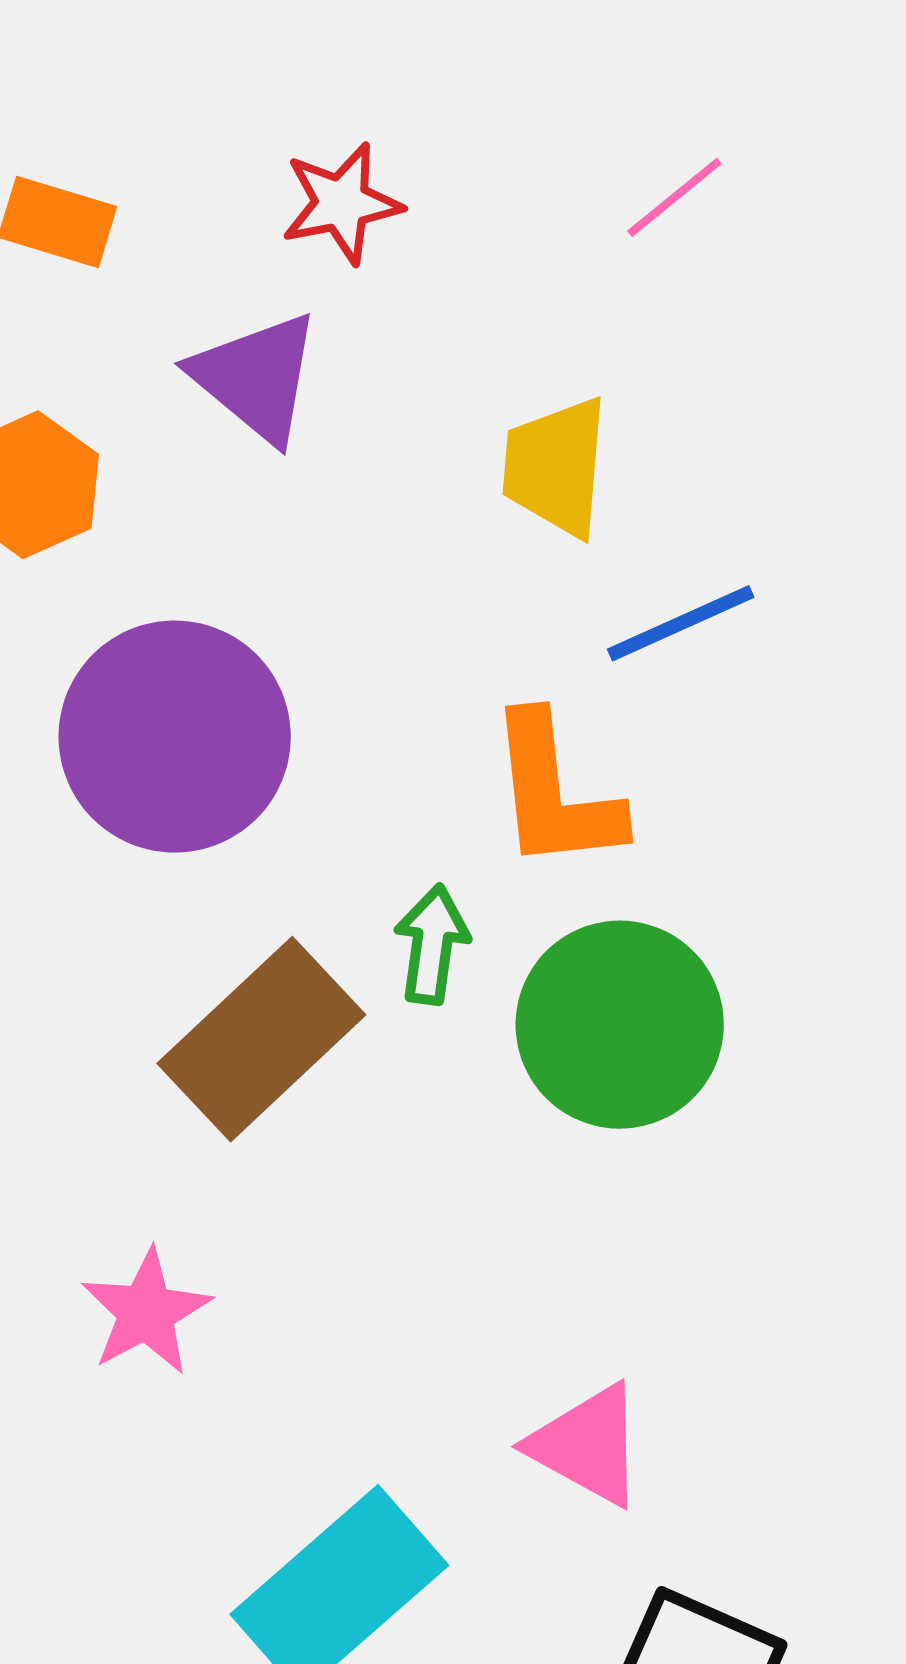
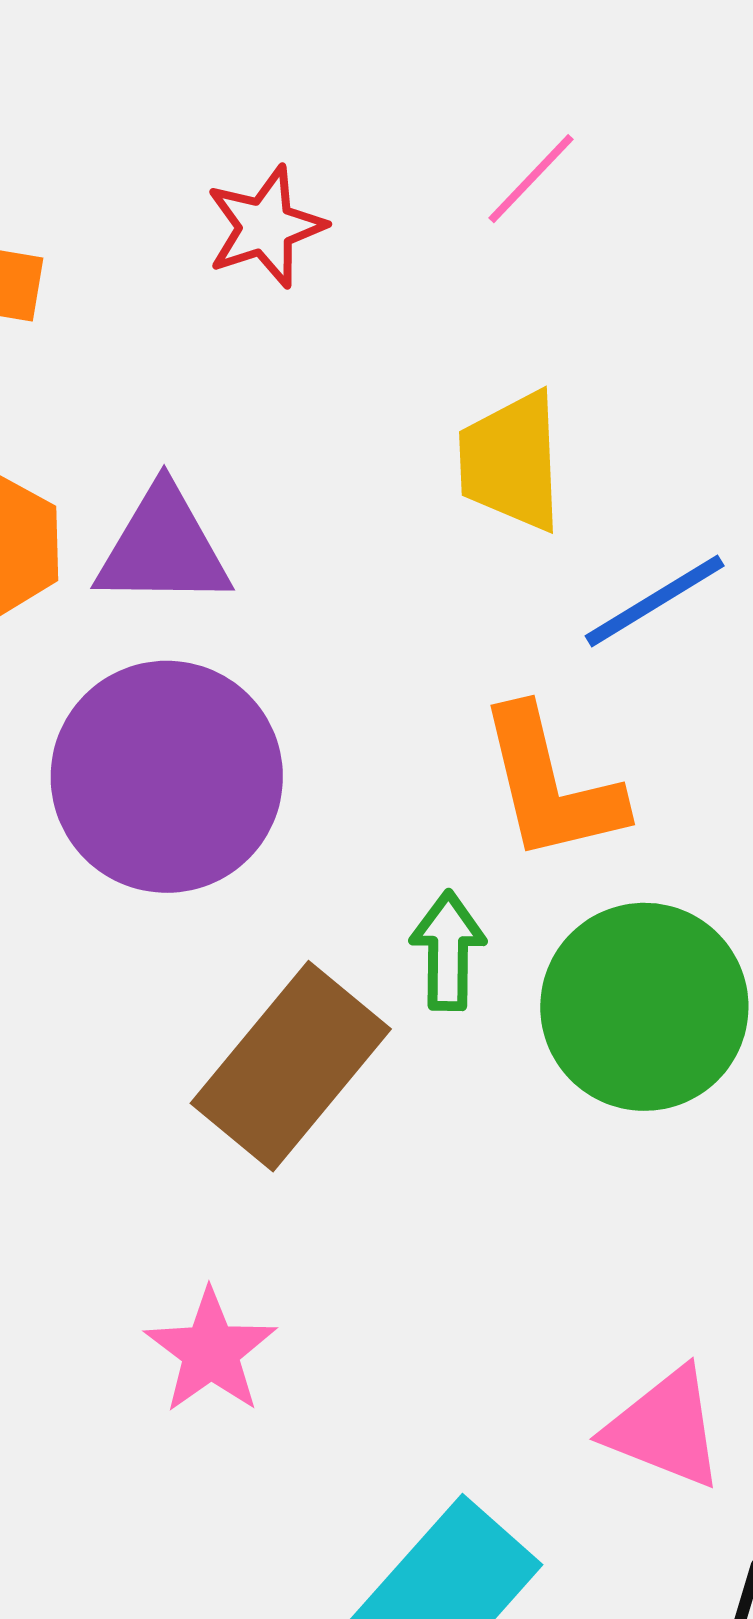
pink line: (674, 197) -> (531, 179), moved
purple triangle: (256, 377) -> (163, 548), moved, turned -32

